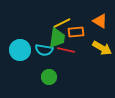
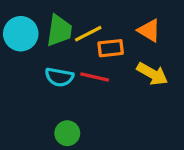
green trapezoid: (57, 38) -> (59, 31), moved
cyan circle: (20, 50) -> (21, 34), moved
green circle: (49, 77) -> (67, 133), moved

